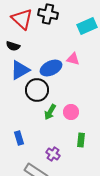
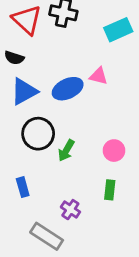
black circle: (37, 90) -> (38, 134), moved
pink circle: (71, 112) -> (114, 151), moved

